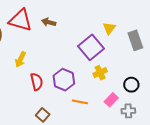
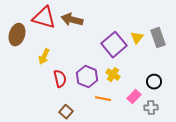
brown arrow: (49, 22) -> (72, 20), size x1.5
yellow triangle: (109, 28) -> (137, 38), moved
yellow cross: (100, 73) -> (113, 75), moved, turned -32

